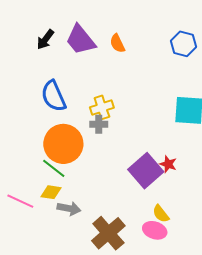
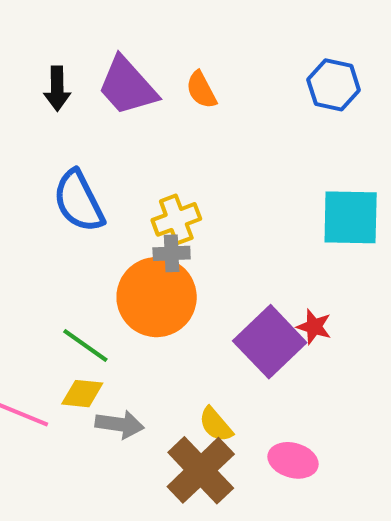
black arrow: (45, 39) -> (57, 89), turned -35
orange circle: (63, 144) -> (157, 297), moved
yellow semicircle: (161, 214) -> (216, 425), moved

